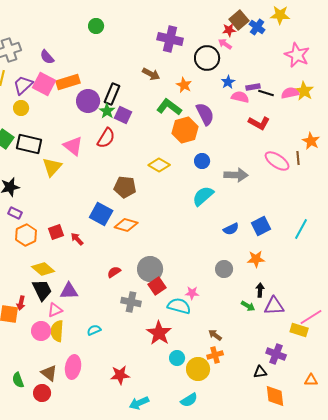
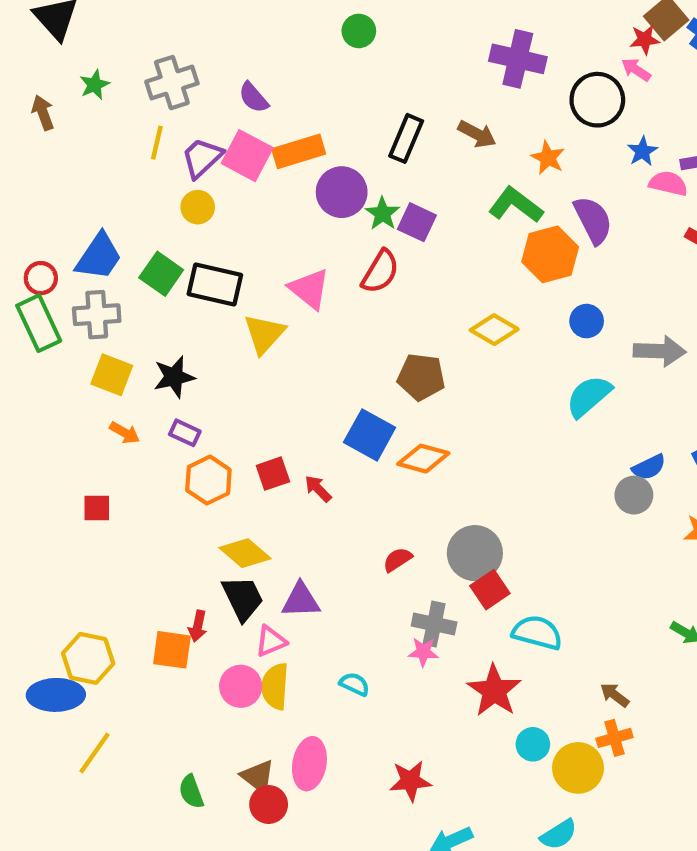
black rectangle: (112, 94) -> (406, 138), moved
gray circle: (224, 269) -> (634, 495), moved
pink star: (192, 293) -> (423, 652), moved
cyan semicircle: (94, 330) -> (355, 684), turned 48
red circle: (42, 393) -> (269, 804), moved

